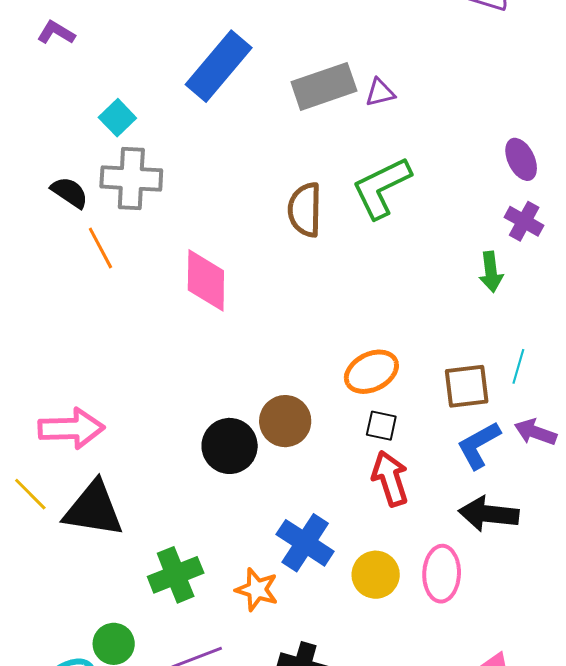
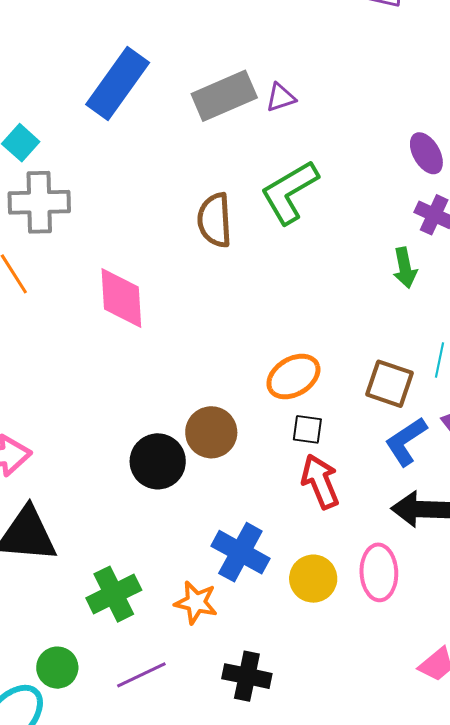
brown square: (467, 386) -> (390, 384), turned 30

